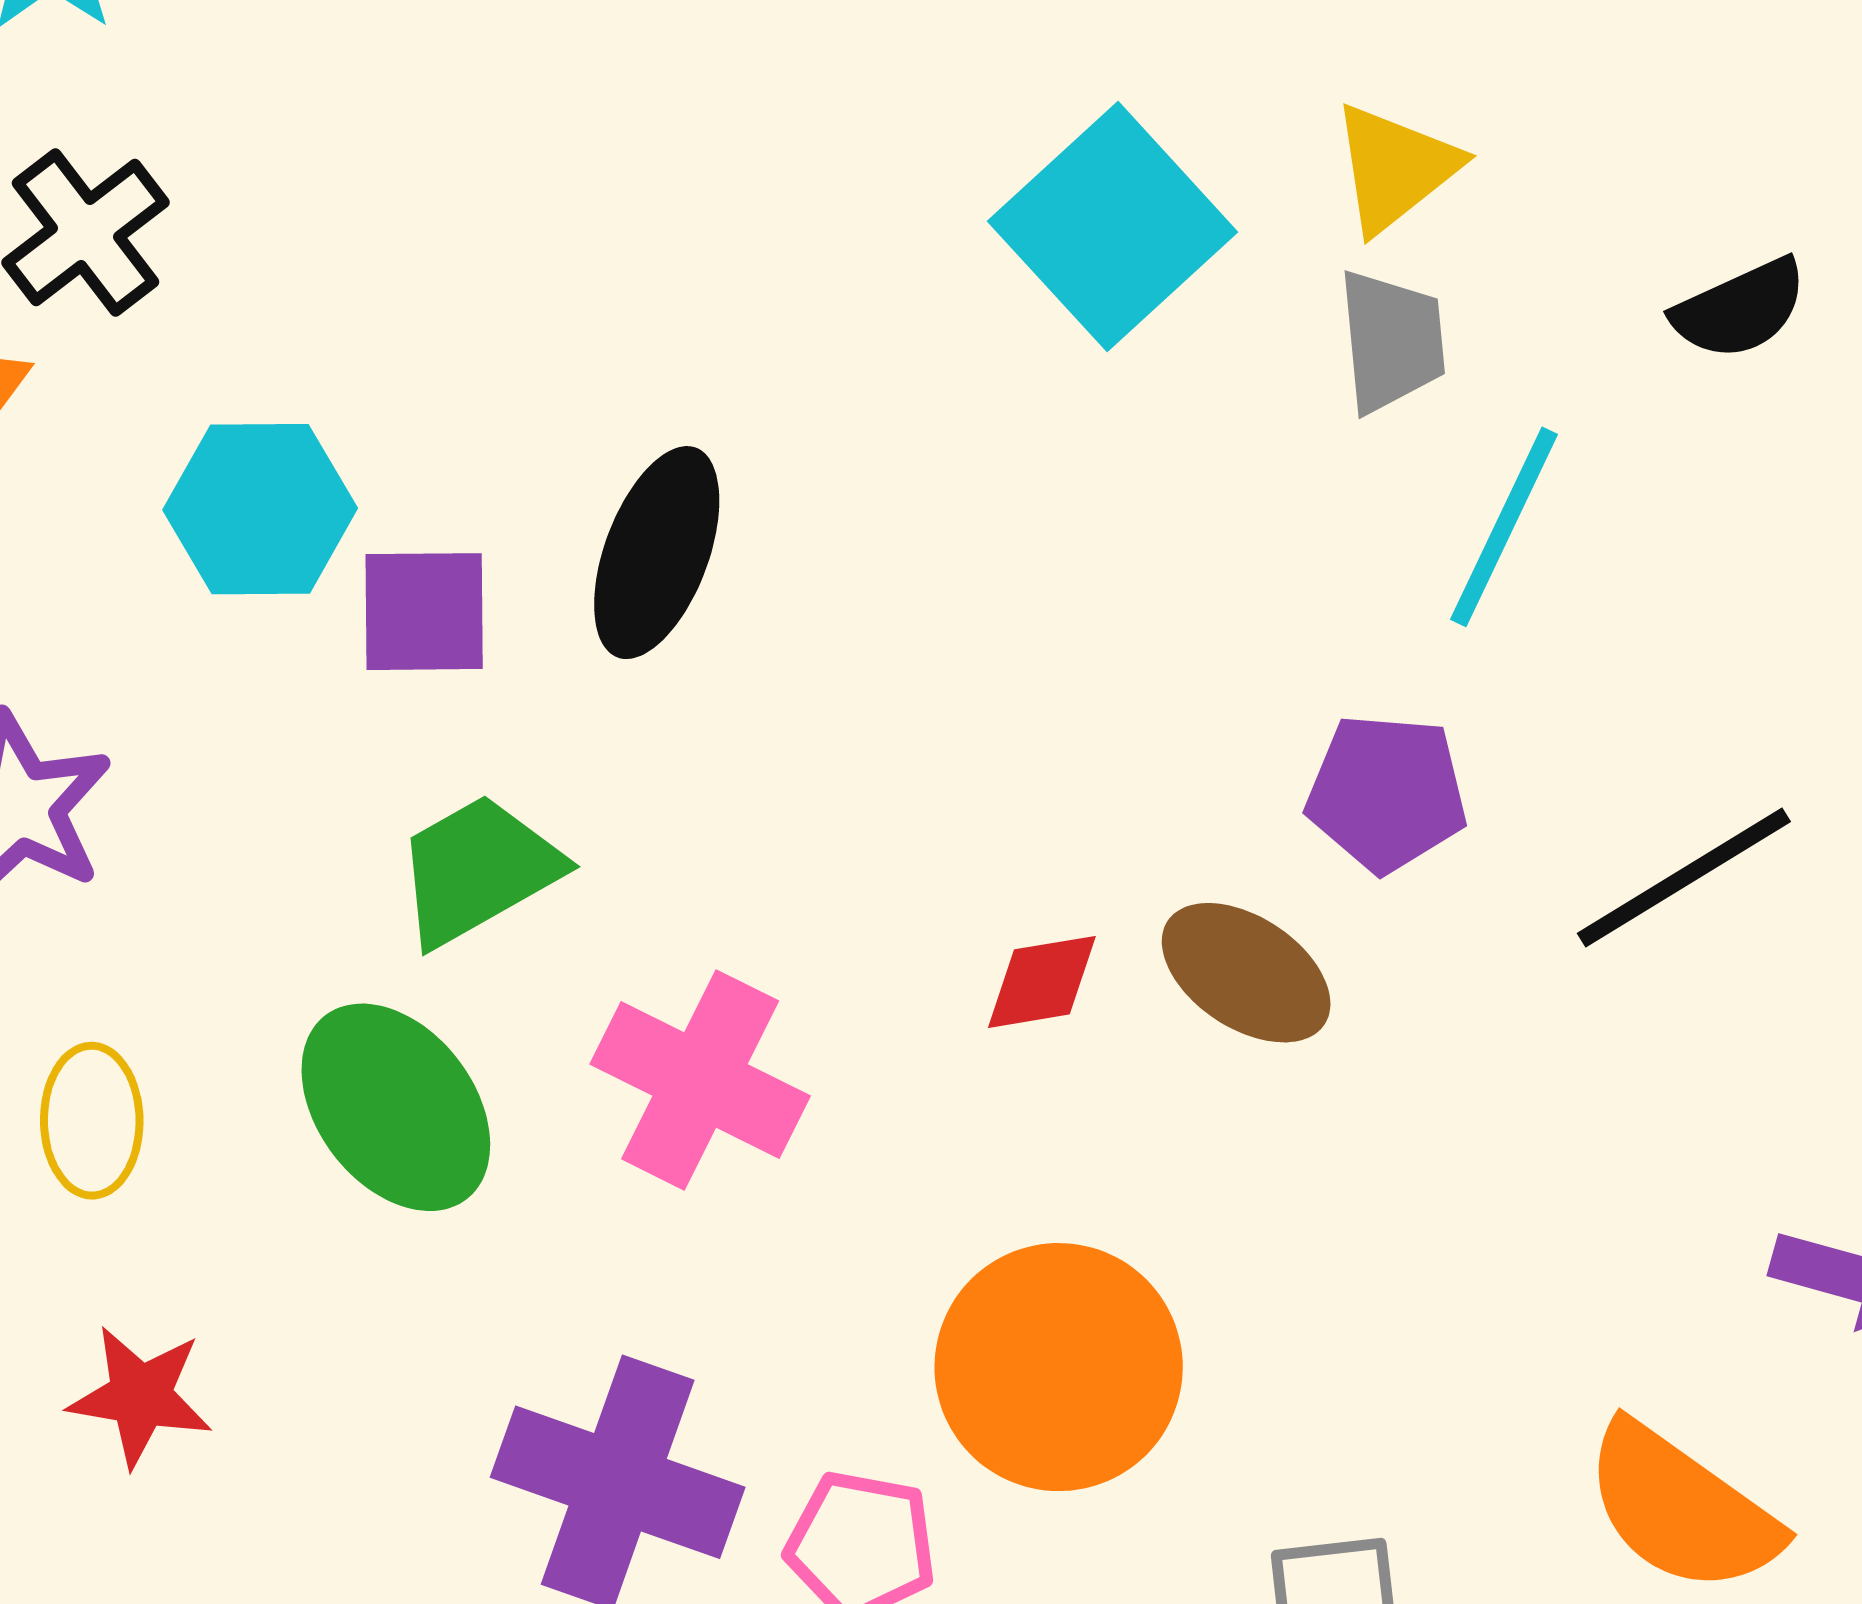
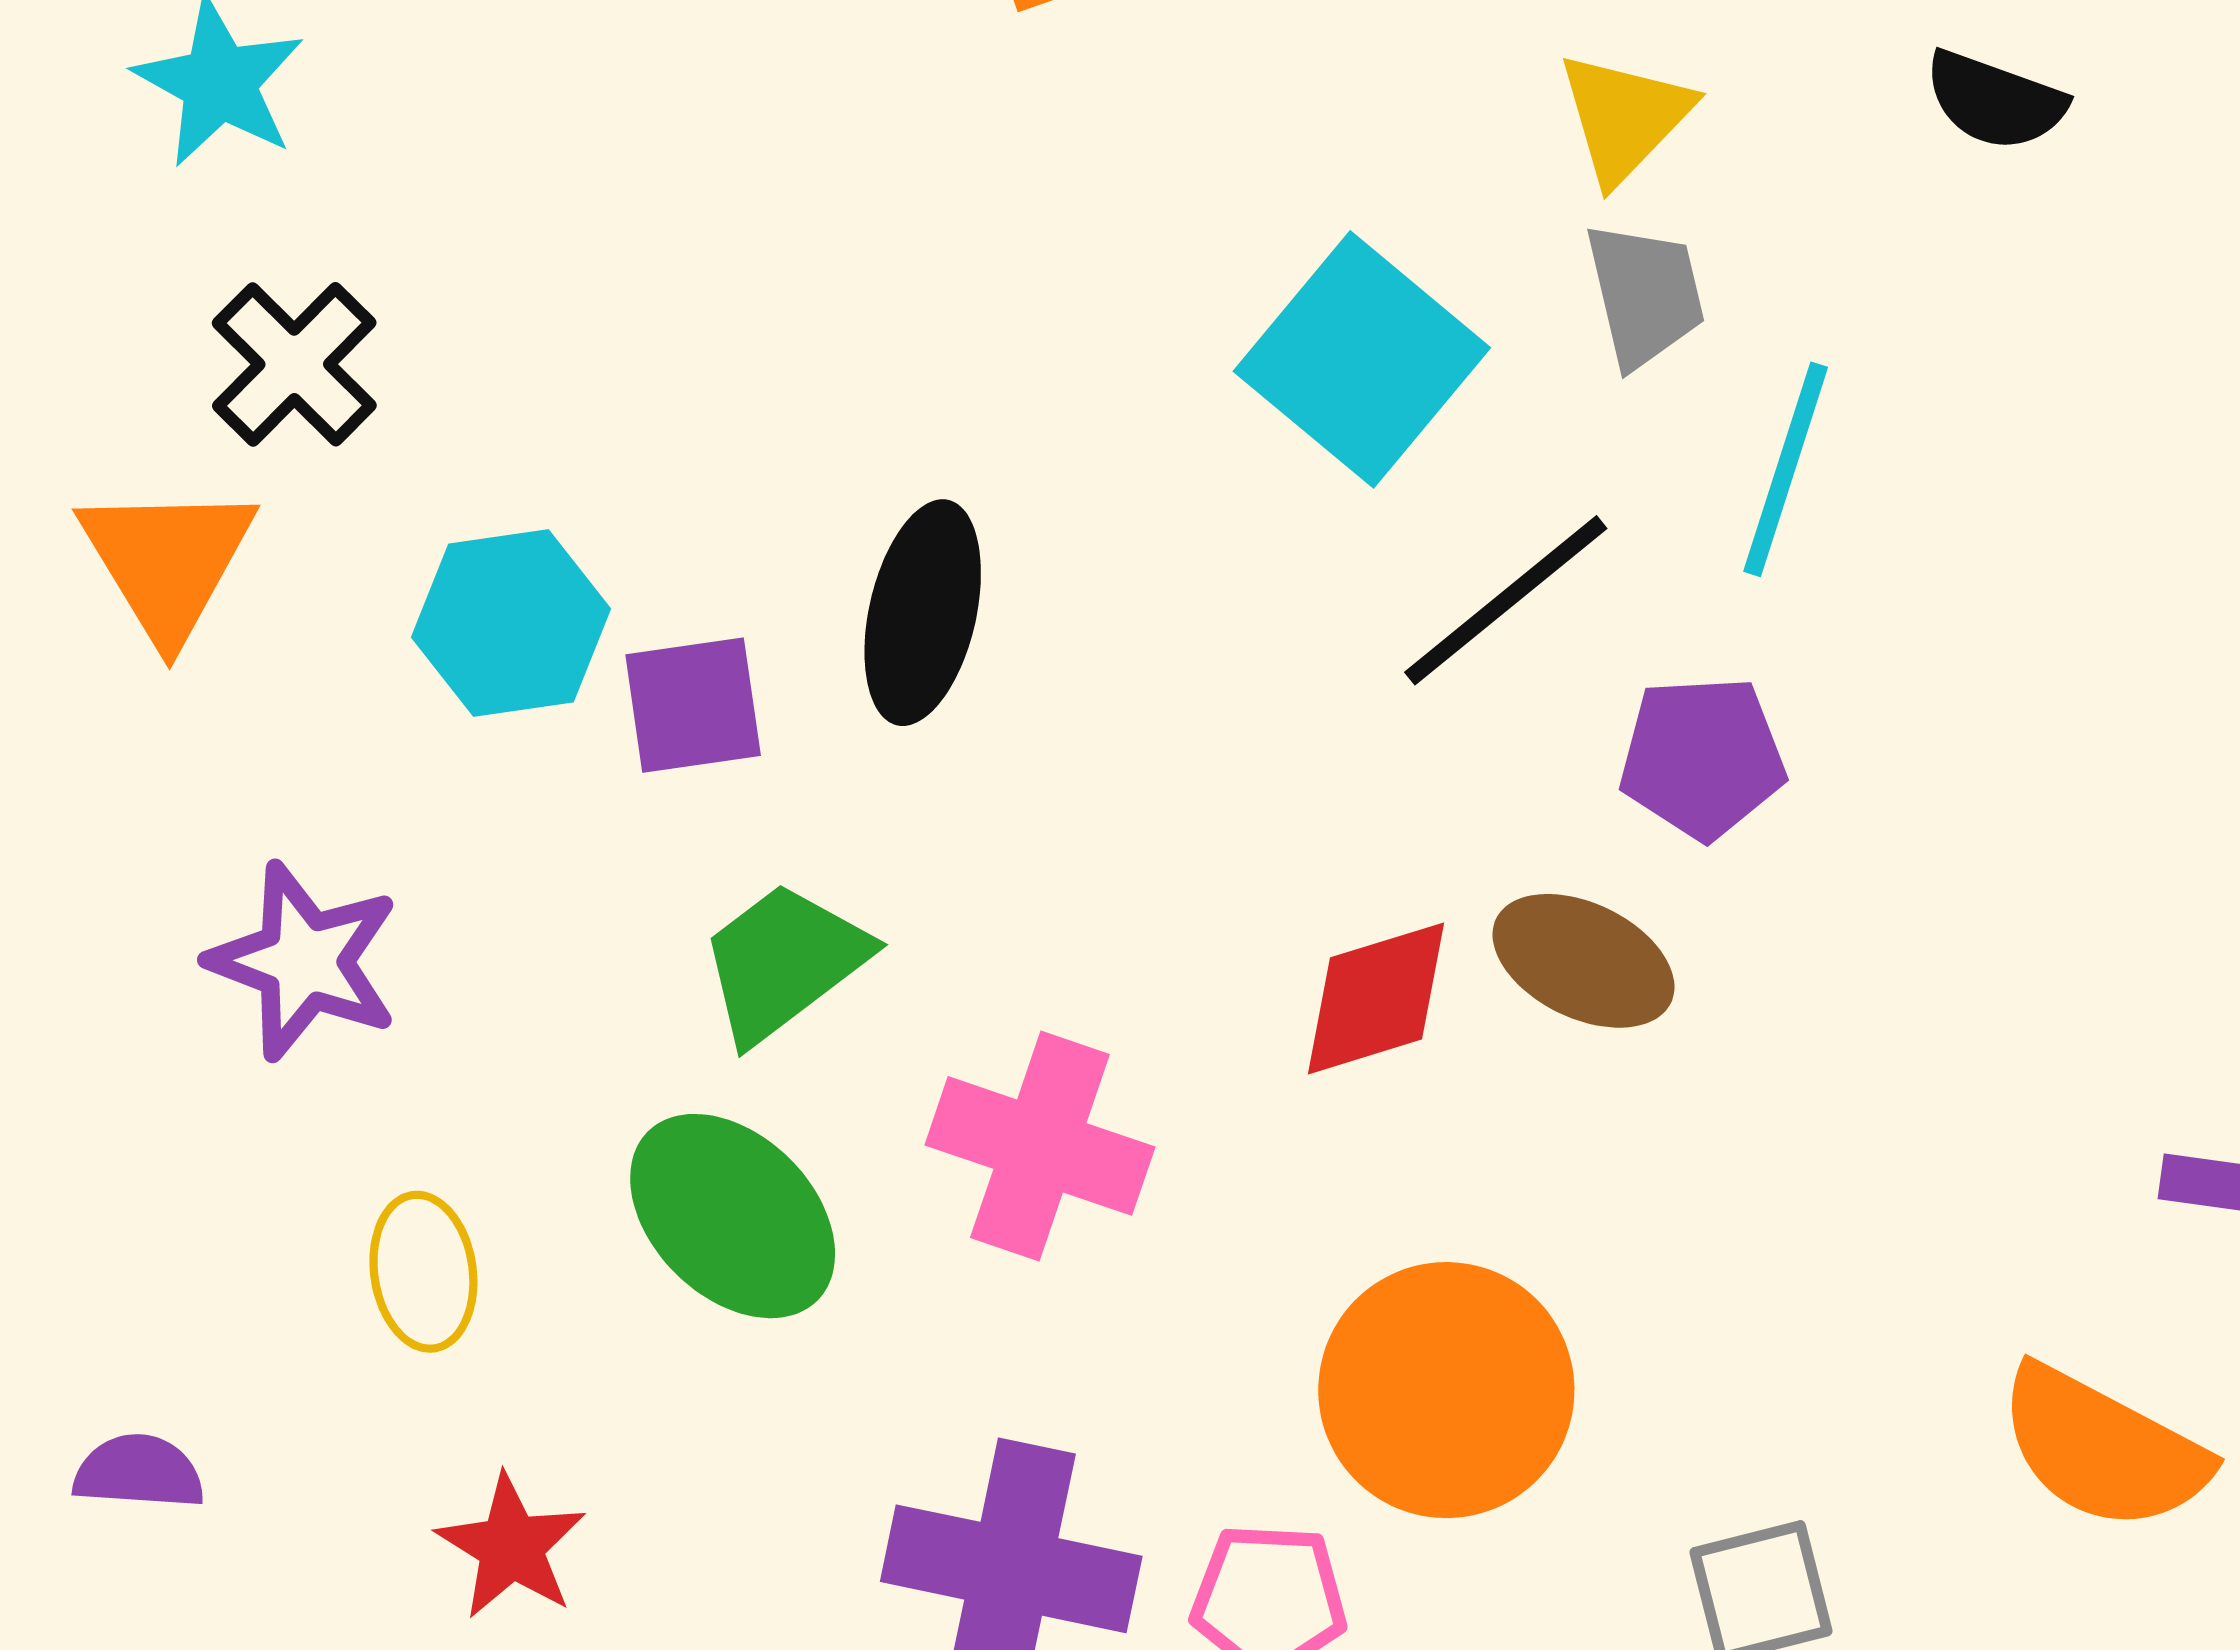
cyan square: (1113, 227) -> (1362, 359), moved
black semicircle: (1740, 309) -> (1995, 101), moved, turned 52
black line: (1684, 878) -> (1506, 600), moved
red diamond: (1042, 982) -> (1376, 998), size x1.4
red star: (140, 1396) -> (511, 1547), turned 30

